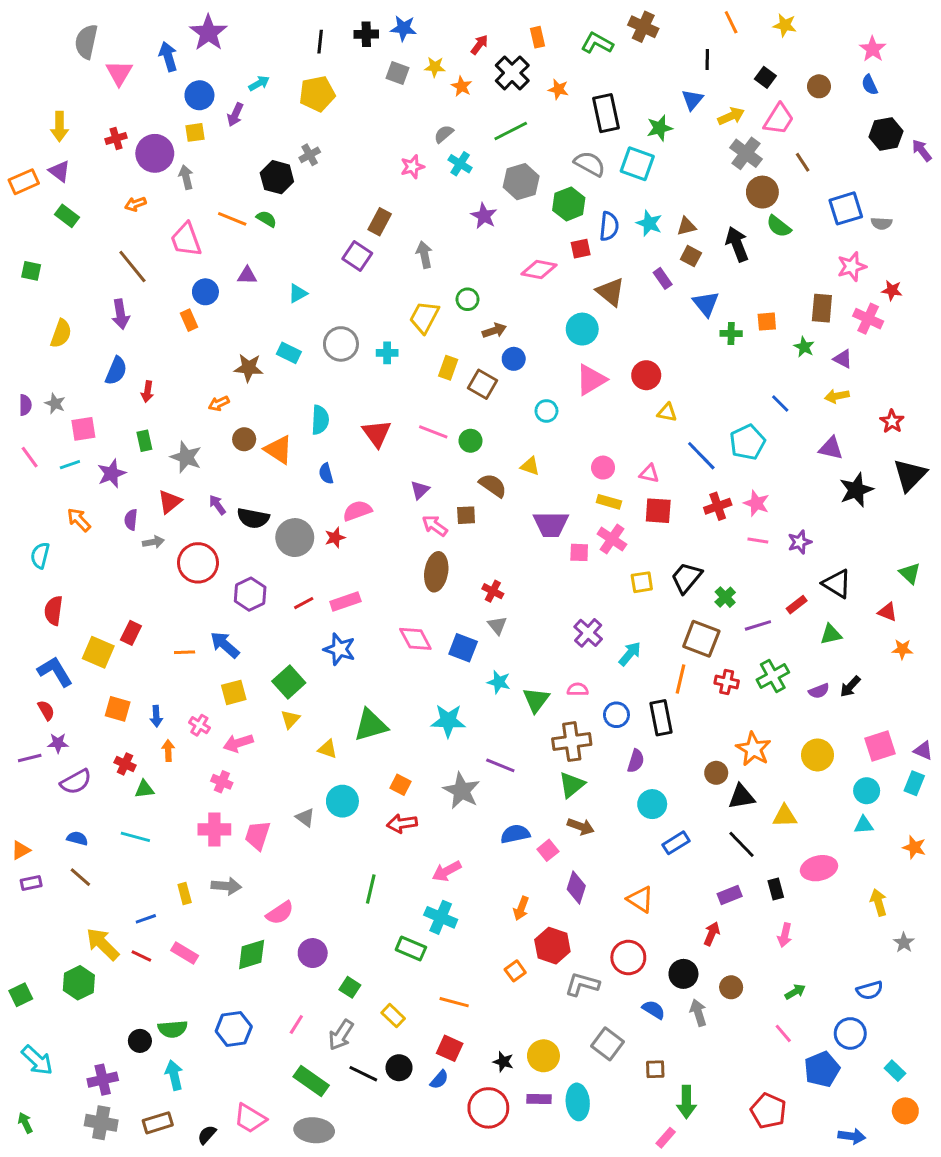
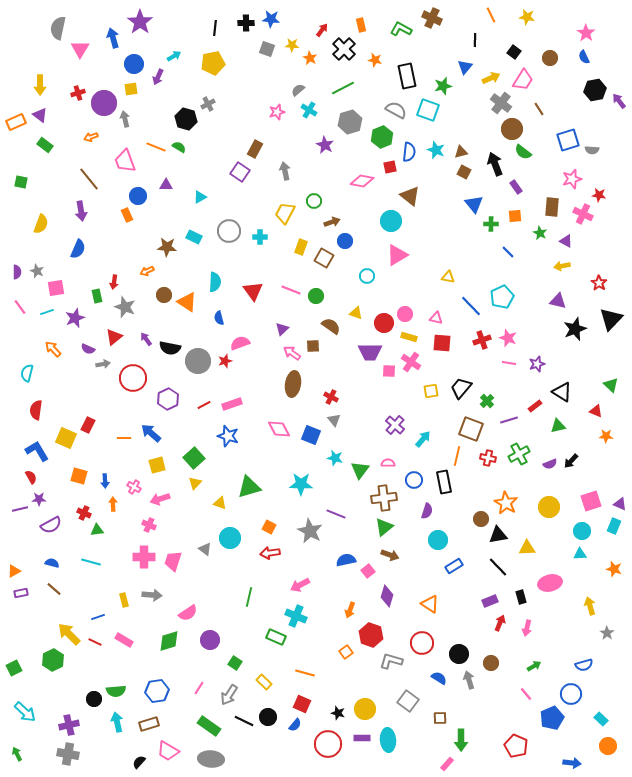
purple rectangle: (663, 278) -> (516, 187), moved
red circle: (646, 375) -> (384, 323), moved
red arrow: (147, 392) -> (114, 282), moved
blue line: (780, 404) -> (508, 252), moved
purple semicircle: (131, 520) -> (88, 349), turned -72
red arrow: (712, 934) -> (500, 623), moved
brown rectangle: (158, 1123) -> (149, 724), moved

